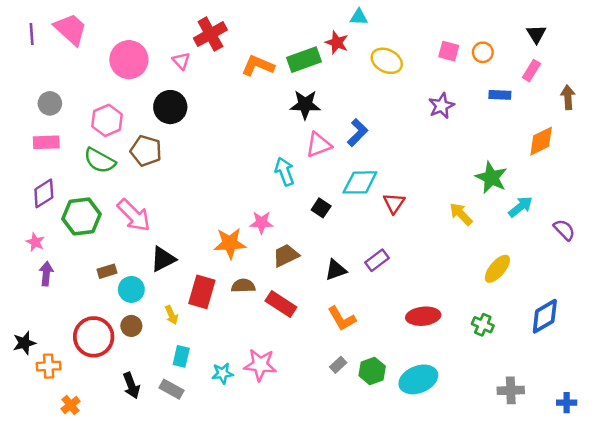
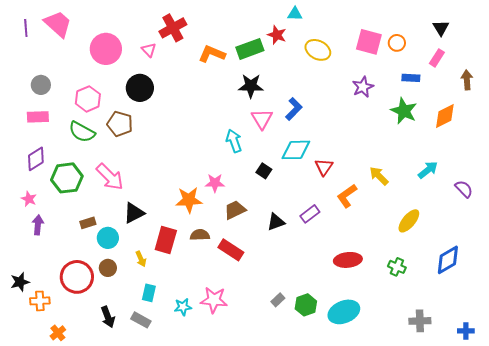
pink square: (449, 51) -> (369, 42), size x1.5
pink triangle: (319, 145) -> (262, 119), turned -40
green star: (491, 178) -> (404, 111), moved
orange L-shape: (342, 319) -> (347, 196), moved, turned 85

